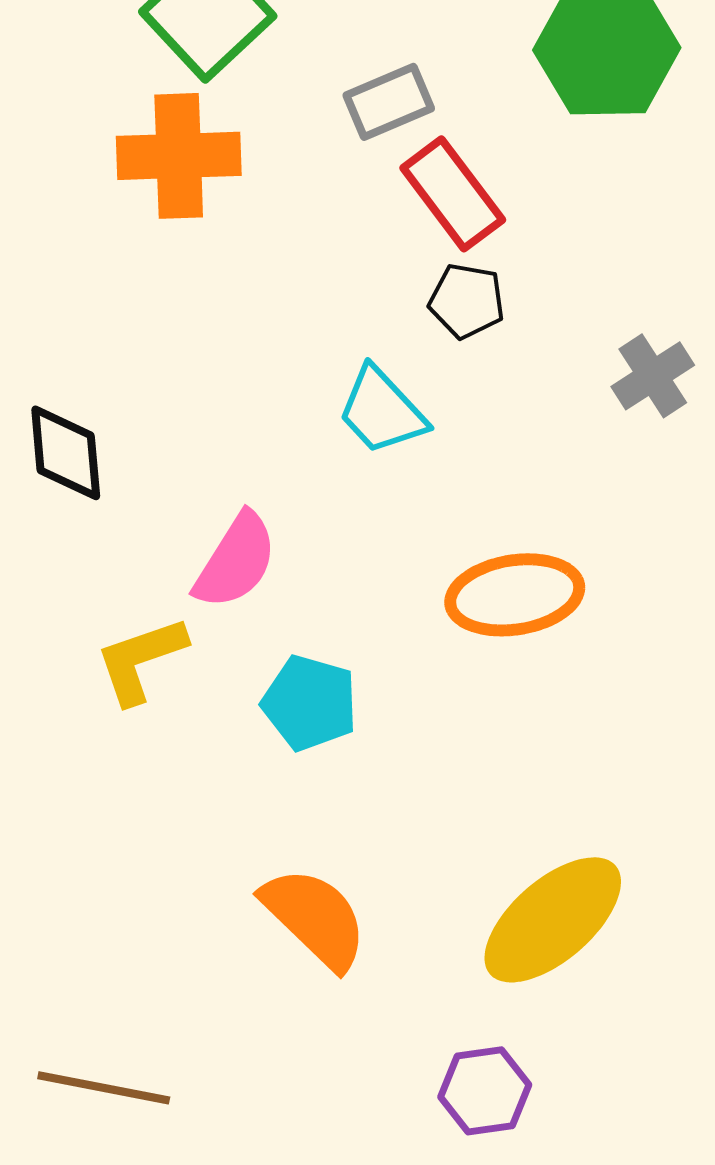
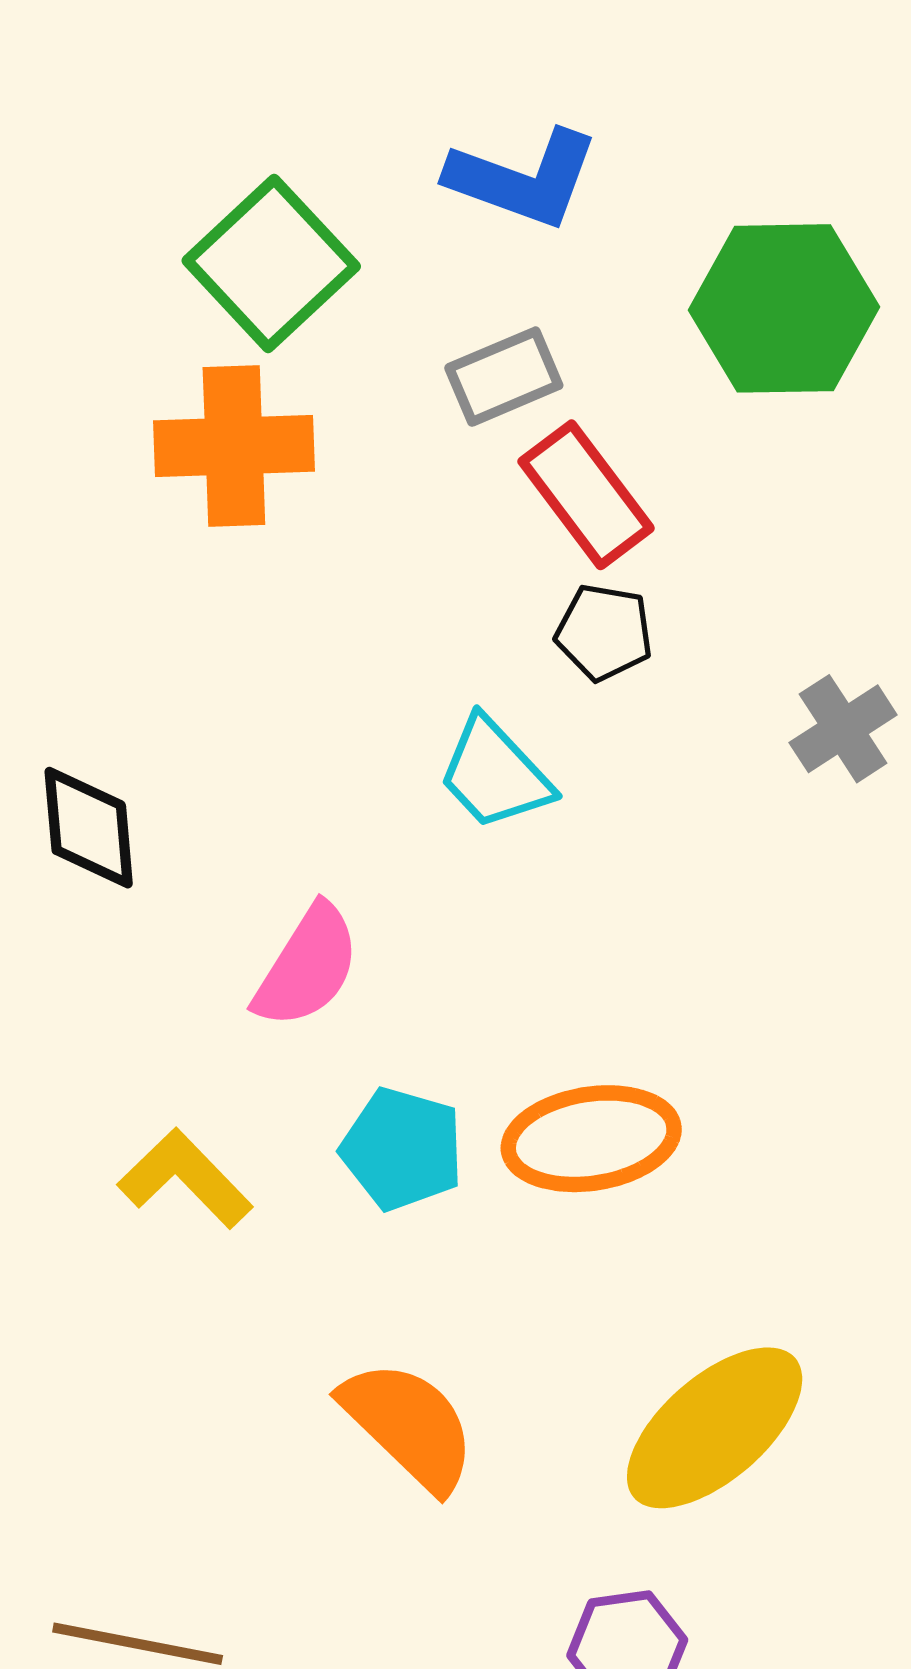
orange ellipse: (515, 595) -> (591, 1139), moved
yellow L-shape: (141, 660) -> (185, 1179), moved, turned 65

